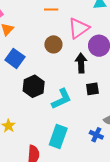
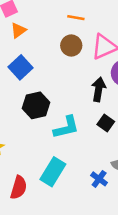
brown circle: (53, 44) -> (71, 45), moved
black square: (92, 89) -> (106, 123), turned 32

